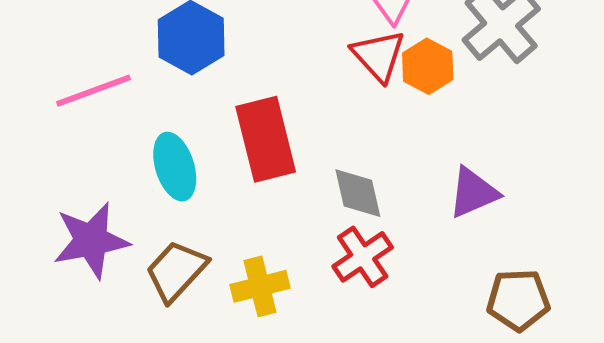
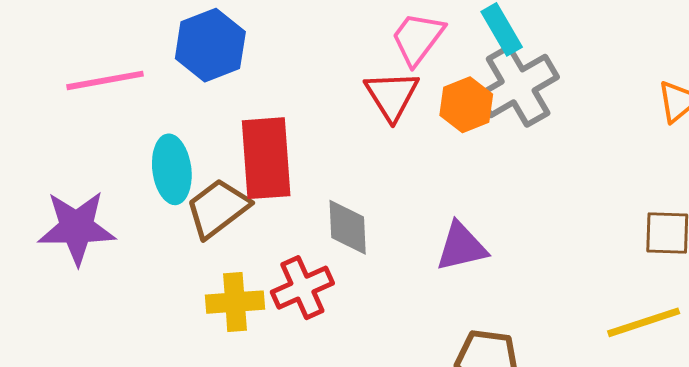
orange hexagon: (428, 66) -> (466, 105), moved
red cross: (363, 257) -> (302, 288), moved
brown trapezoid: (176, 271) -> (218, 208), moved

